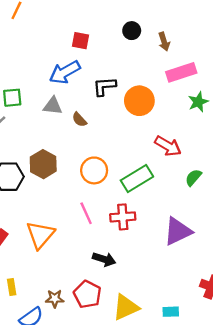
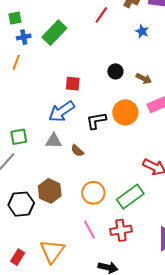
brown arrow: (164, 42) -> (144, 79), turned -42
orange circle: (139, 101) -> (125, 112), moved

